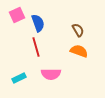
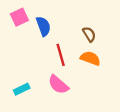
red line: (36, 47) -> (61, 55), moved
pink semicircle: (51, 74) -> (58, 85), turned 42

